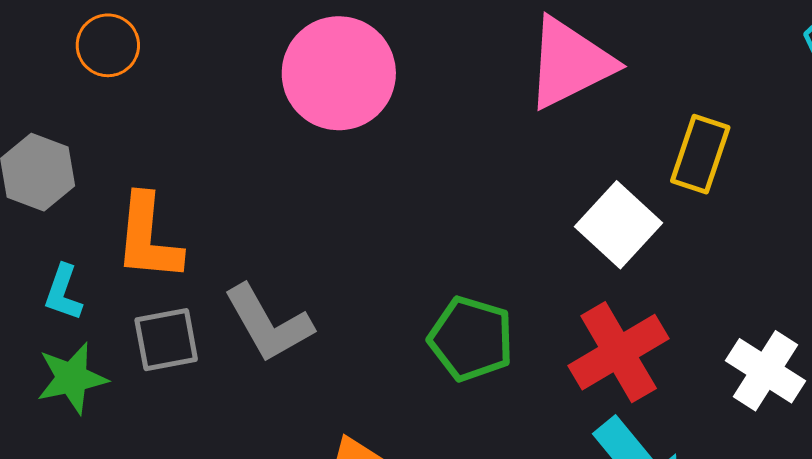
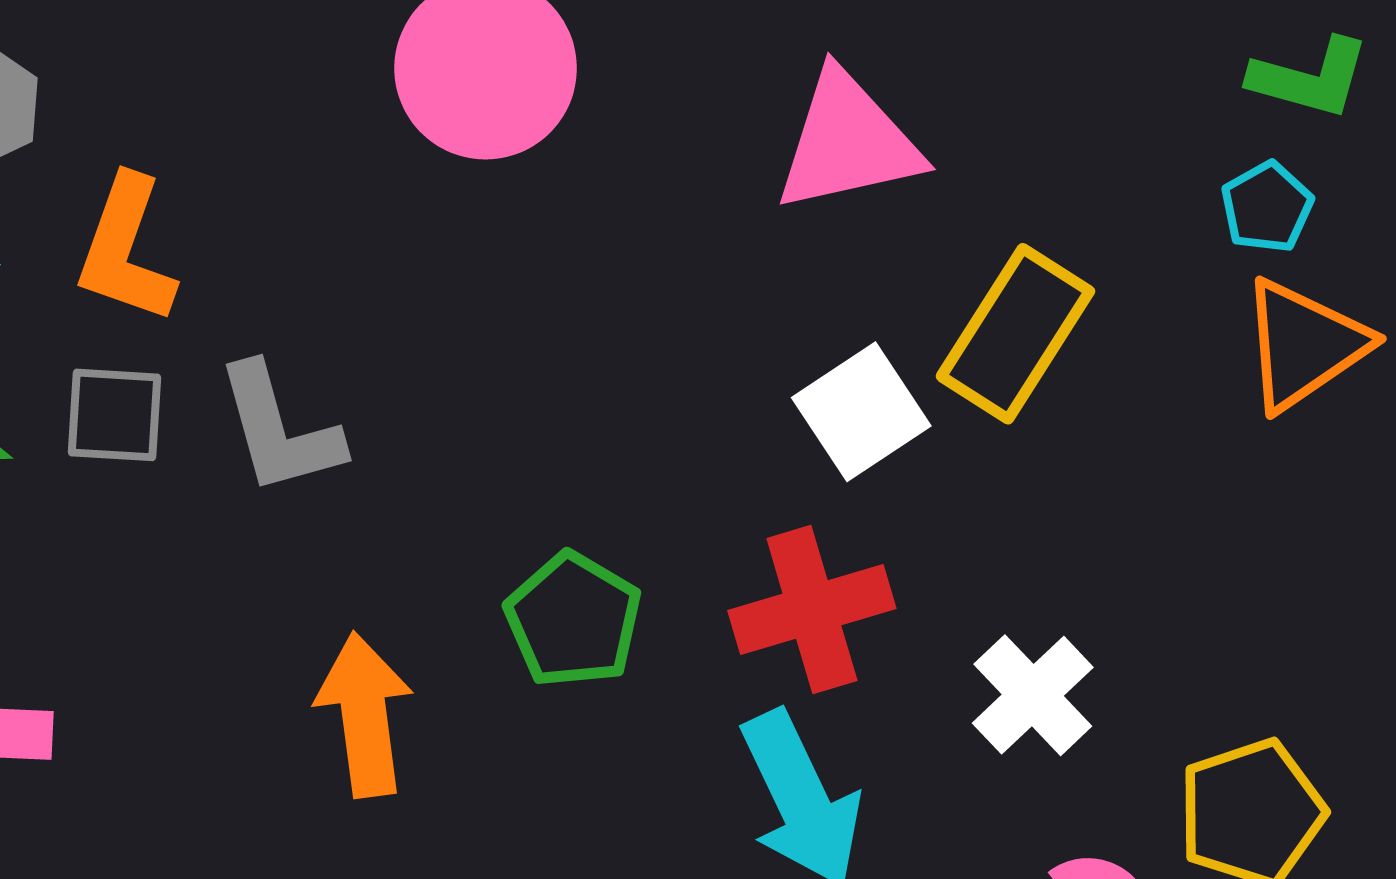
yellow rectangle: (700, 154) -> (1015, 334), size x1.4
green pentagon: (471, 339) -> (573, 620), moved

